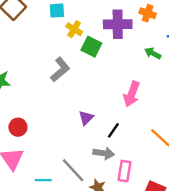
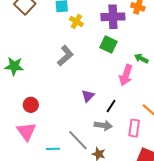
green square: (91, 47) -> (108, 44), moved
green arrow: (153, 53) -> (141, 58), moved
pink rectangle: (124, 171) -> (134, 128), moved

